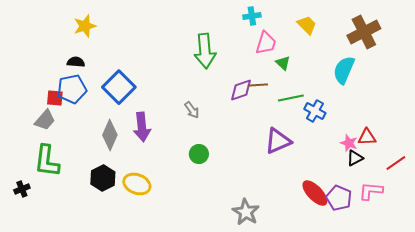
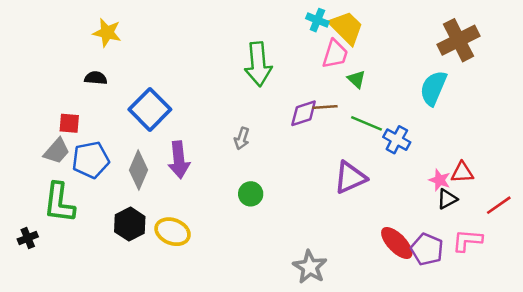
cyan cross: (252, 16) -> (317, 20), turned 30
yellow trapezoid: (307, 25) -> (346, 28), moved, size x1.4
yellow star: (85, 26) -> (107, 33), turned 30
blue pentagon: (72, 89) -> (91, 160), moved
green line: (291, 98) -> (367, 123), turned 35
gray arrow: (192, 110) -> (242, 138), turned 54

